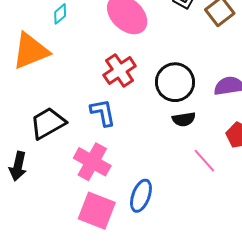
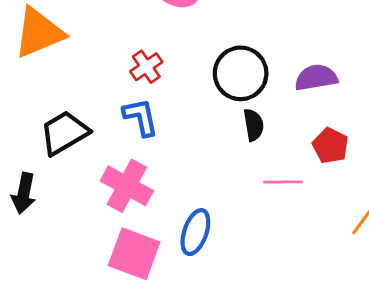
red cross: (120, 71) -> (146, 67), moved, size x0.7
black semicircle: (184, 119) -> (254, 125), turned -90
pink line: (204, 161) -> (283, 182), turned -48

